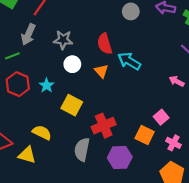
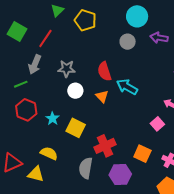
cyan star: (46, 85) -> (52, 119), moved
pink square: (161, 117) -> (157, 124), moved

